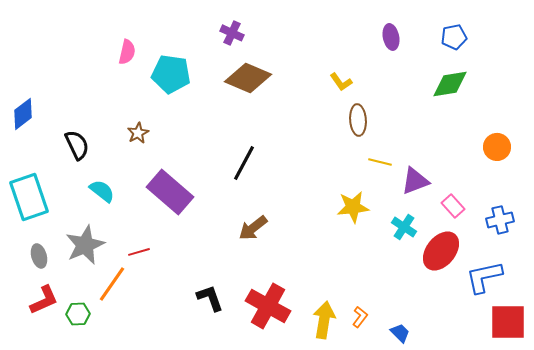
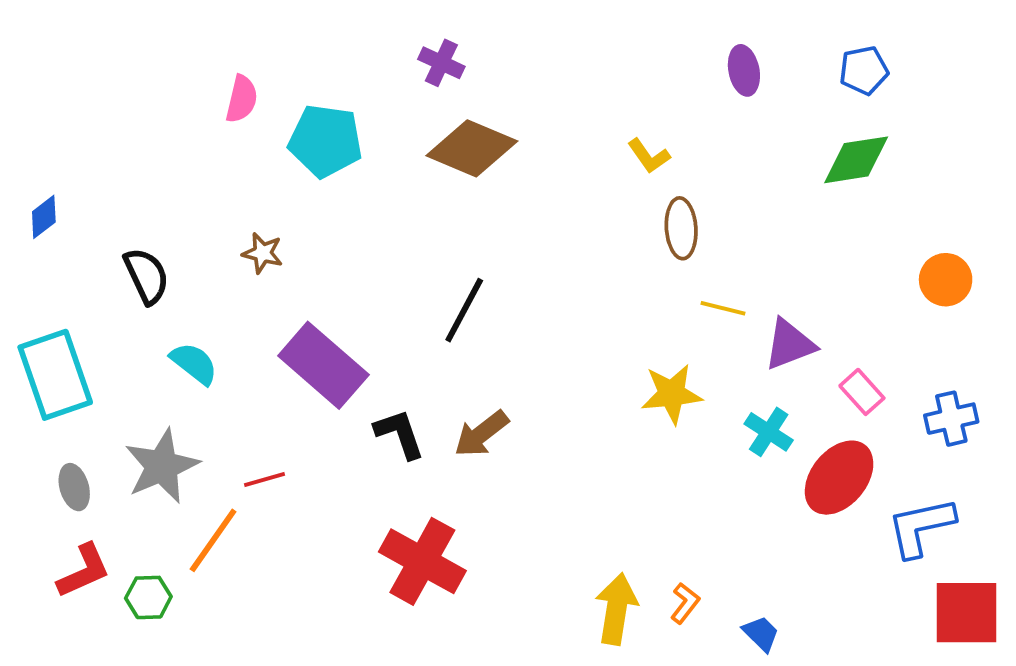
blue diamond: (23, 114) -> (44, 217), size x0.7
brown star: (138, 133) -> (263, 253), turned -30
black L-shape: (210, 298) -> (400, 434), moved
red cross: (268, 306) -> (422, 561), moved

